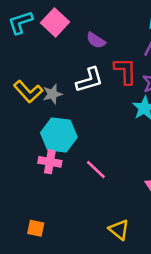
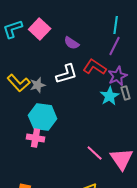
red L-shape: (125, 71) -> (95, 67), turned -55
pink line: (96, 169) -> (95, 153), moved

